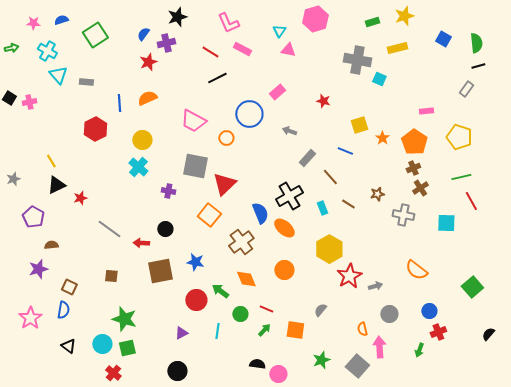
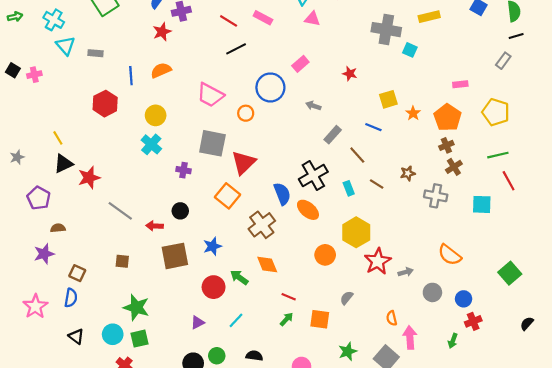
red star: (80, 198) -> (89, 178), size x1.5
blue star: (195, 262) -> (212, 246), turned -30
orange circle: (284, 270) -> (325, 255), moved
green circle: (240, 314) -> (217, 356), moved
gray circle: (389, 314) -> (432, 292), moved
cyan line: (217, 331) -> (236, 320), turned 35
black semicircle: (257, 364) -> (254, 356), moved

